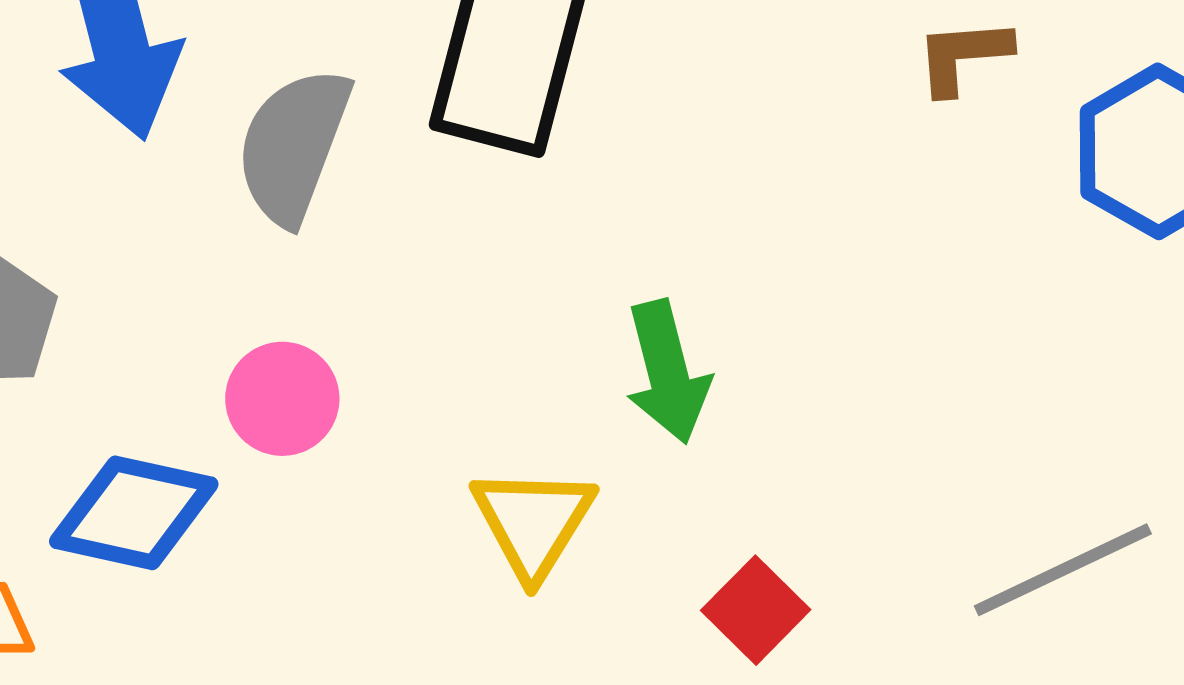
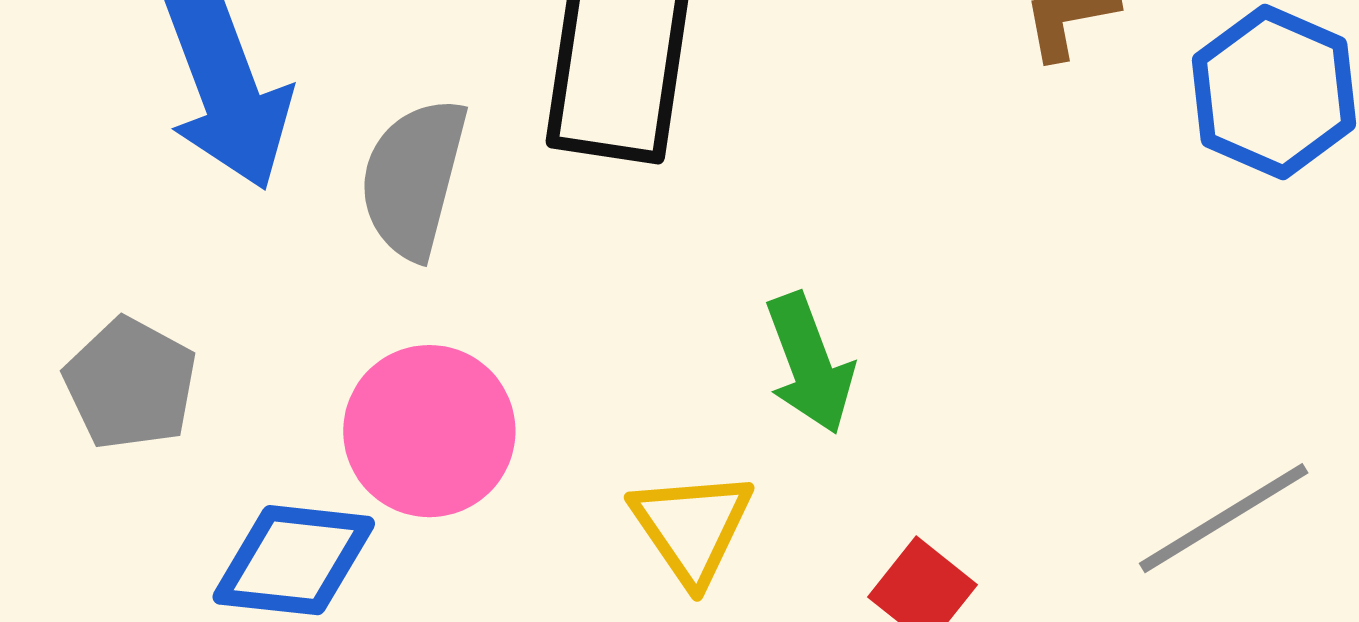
pink circle: (282, 399) -> (429, 431), size x1.5

